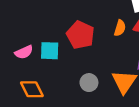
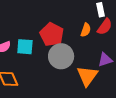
gray circle: (89, 83) -> (61, 56), moved, size x1.6

